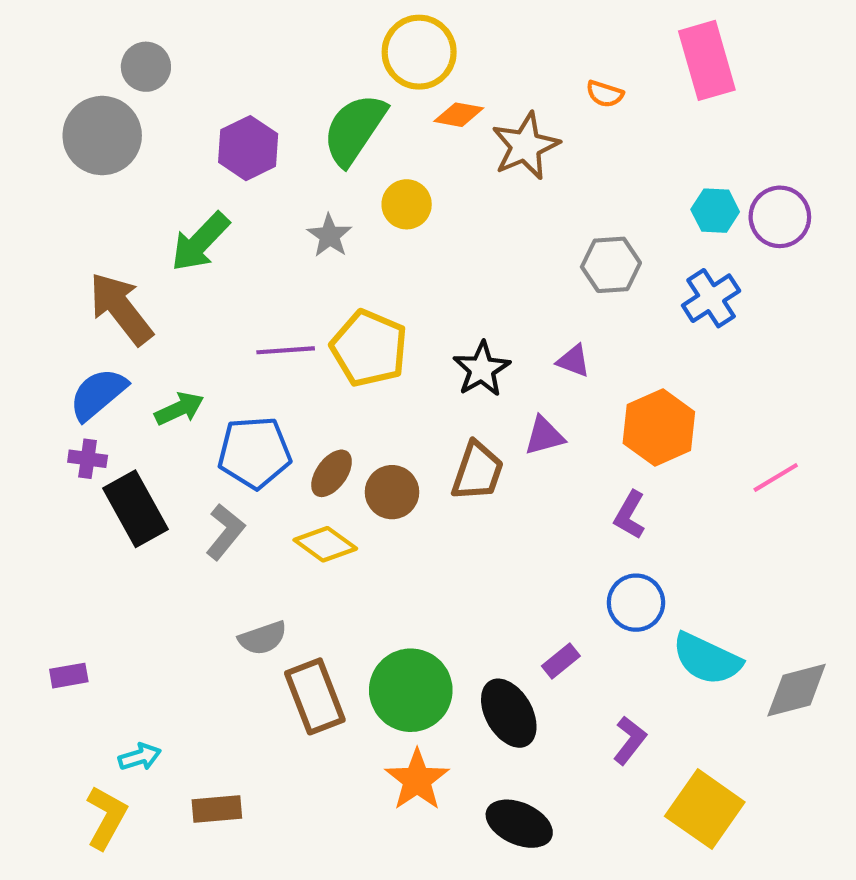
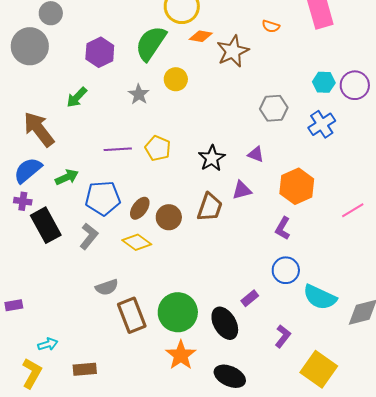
green arrow: (200, 242) -> (77, 97), size x0.7
yellow pentagon: (369, 348) -> (158, 148), size x0.7

